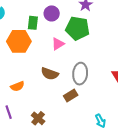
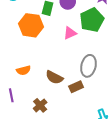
green pentagon: (77, 28) -> (92, 20), turned 30
brown semicircle: (50, 74) -> (54, 77), moved

